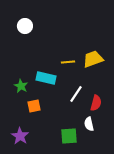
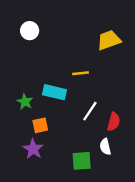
yellow trapezoid: (93, 59) -> (109, 40), moved
purple star: (20, 136) -> (33, 149), moved

